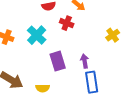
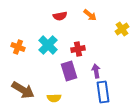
red cross: (67, 23) -> (78, 49), moved, turned -32
yellow cross: (113, 35) -> (122, 29), moved

